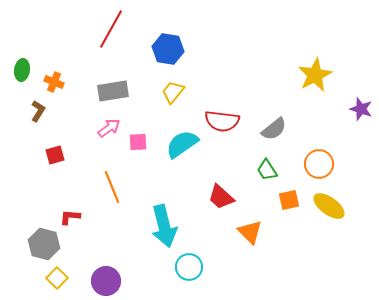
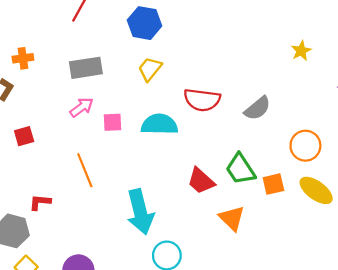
yellow star: (315, 75) -> (301, 51), size x0.6
orange cross: (54, 82) -> (23, 58), turned -30
cyan semicircle: (182, 144) -> (159, 124), turned 36
green trapezoid: (267, 170) -> (240, 169), moved, size x1.4

